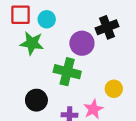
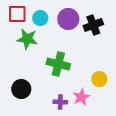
purple circle: (82, 43) -> (68, 19), moved
black circle: (36, 100) -> (21, 89), moved

